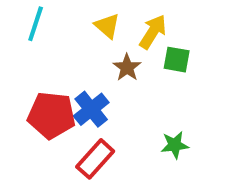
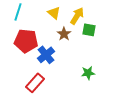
red pentagon: (51, 115) -> (26, 41), moved
red rectangle: (95, 159) -> (35, 83), moved

